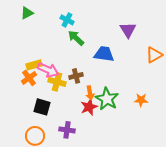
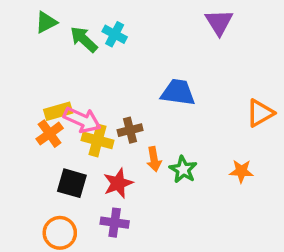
purple triangle: (128, 30) -> (219, 22), moved
green arrow: (76, 38) -> (84, 39), moved
orange triangle: (154, 55) -> (260, 113), moved
green star: (107, 99) -> (183, 170), size x0.7
red star: (89, 107) -> (118, 183), moved

